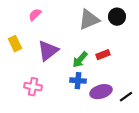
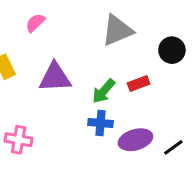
black circle: (117, 17) -> (172, 50), moved
purple triangle: (48, 51) -> (55, 77), turned 35
pink cross: (33, 87) -> (19, 140), moved

